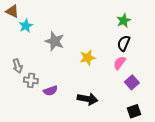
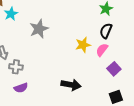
gray star: (55, 41) -> (39, 29), turned 30
yellow star: (88, 58) -> (83, 45), moved
purple semicircle: (50, 91) -> (21, 88), moved

